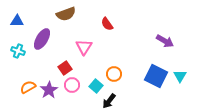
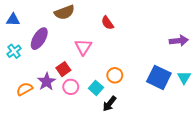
purple arrow: (165, 41) -> (179, 41), moved, turned -36
cyan cross: (18, 51) -> (14, 51), turned 32
purple star: (49, 90) -> (47, 82), moved

